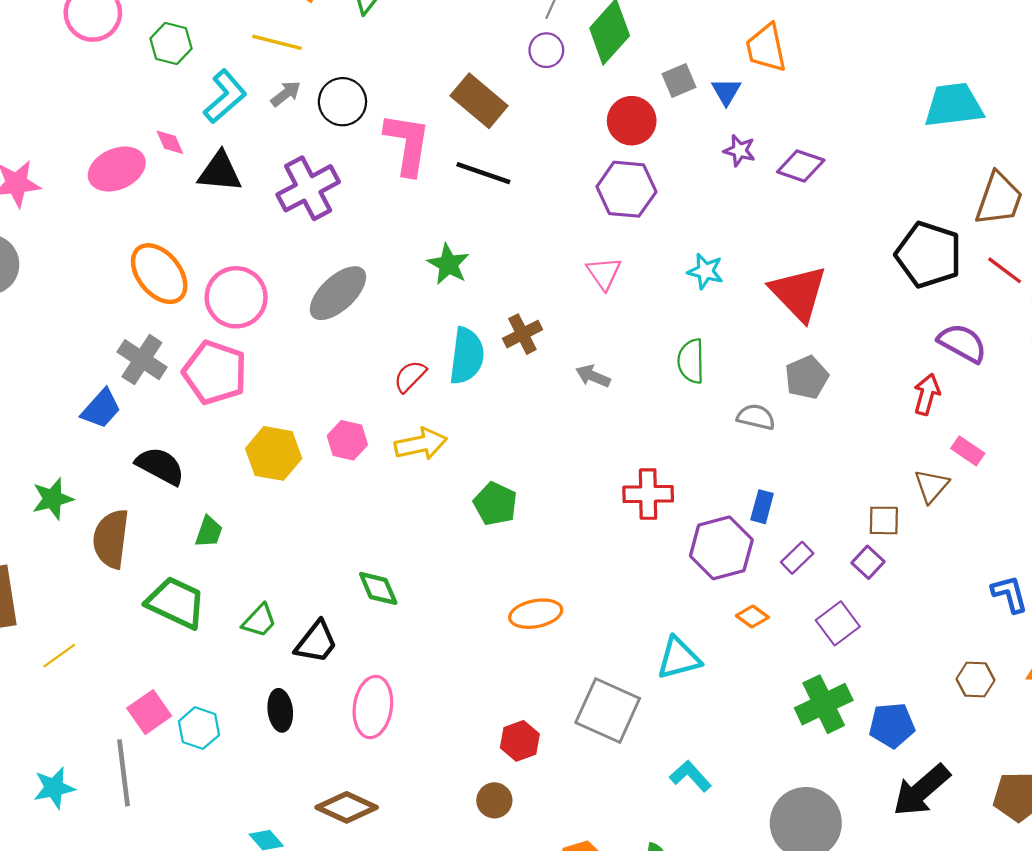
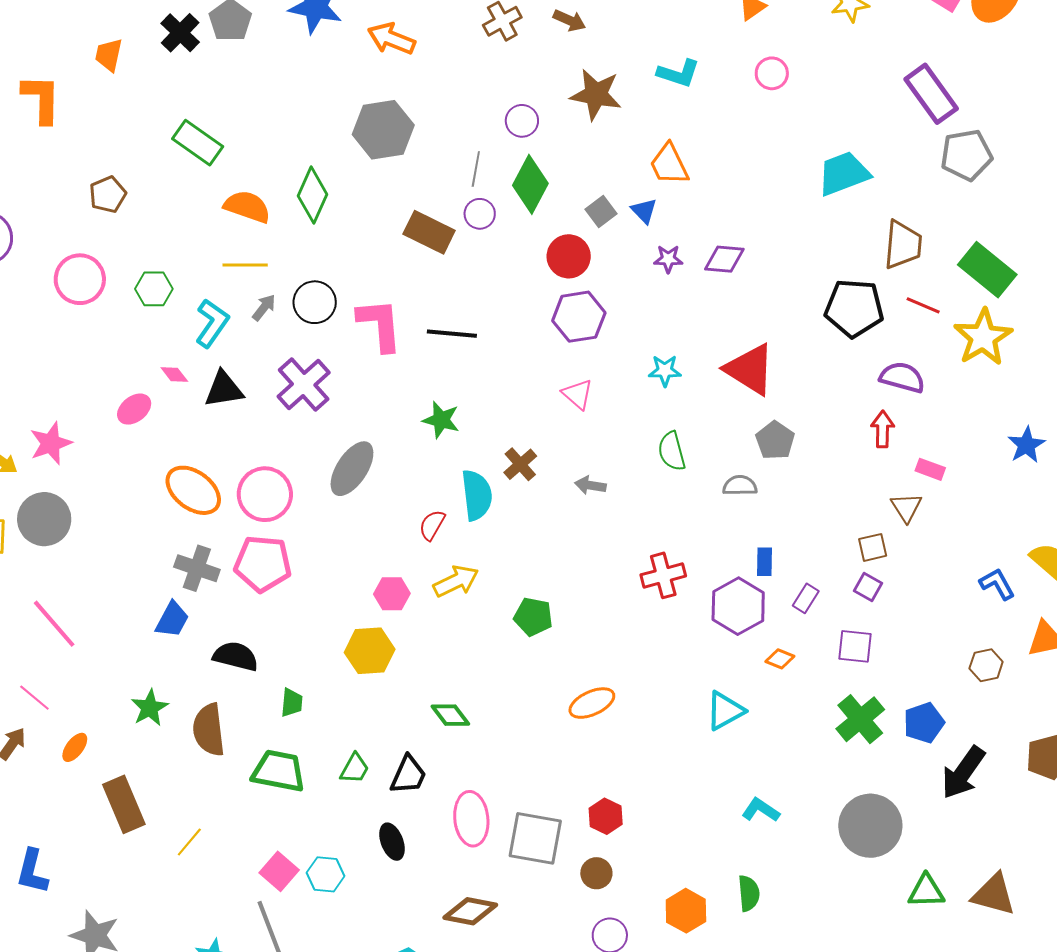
brown rectangle: (479, 101) -> (429, 232), moved
pink ellipse: (117, 169) -> (134, 409), size x0.7
yellow hexagon: (274, 453) -> (370, 651), moved
purple square: (838, 623) -> (855, 646), turned -33
gray square: (608, 710) -> (535, 838), moved

